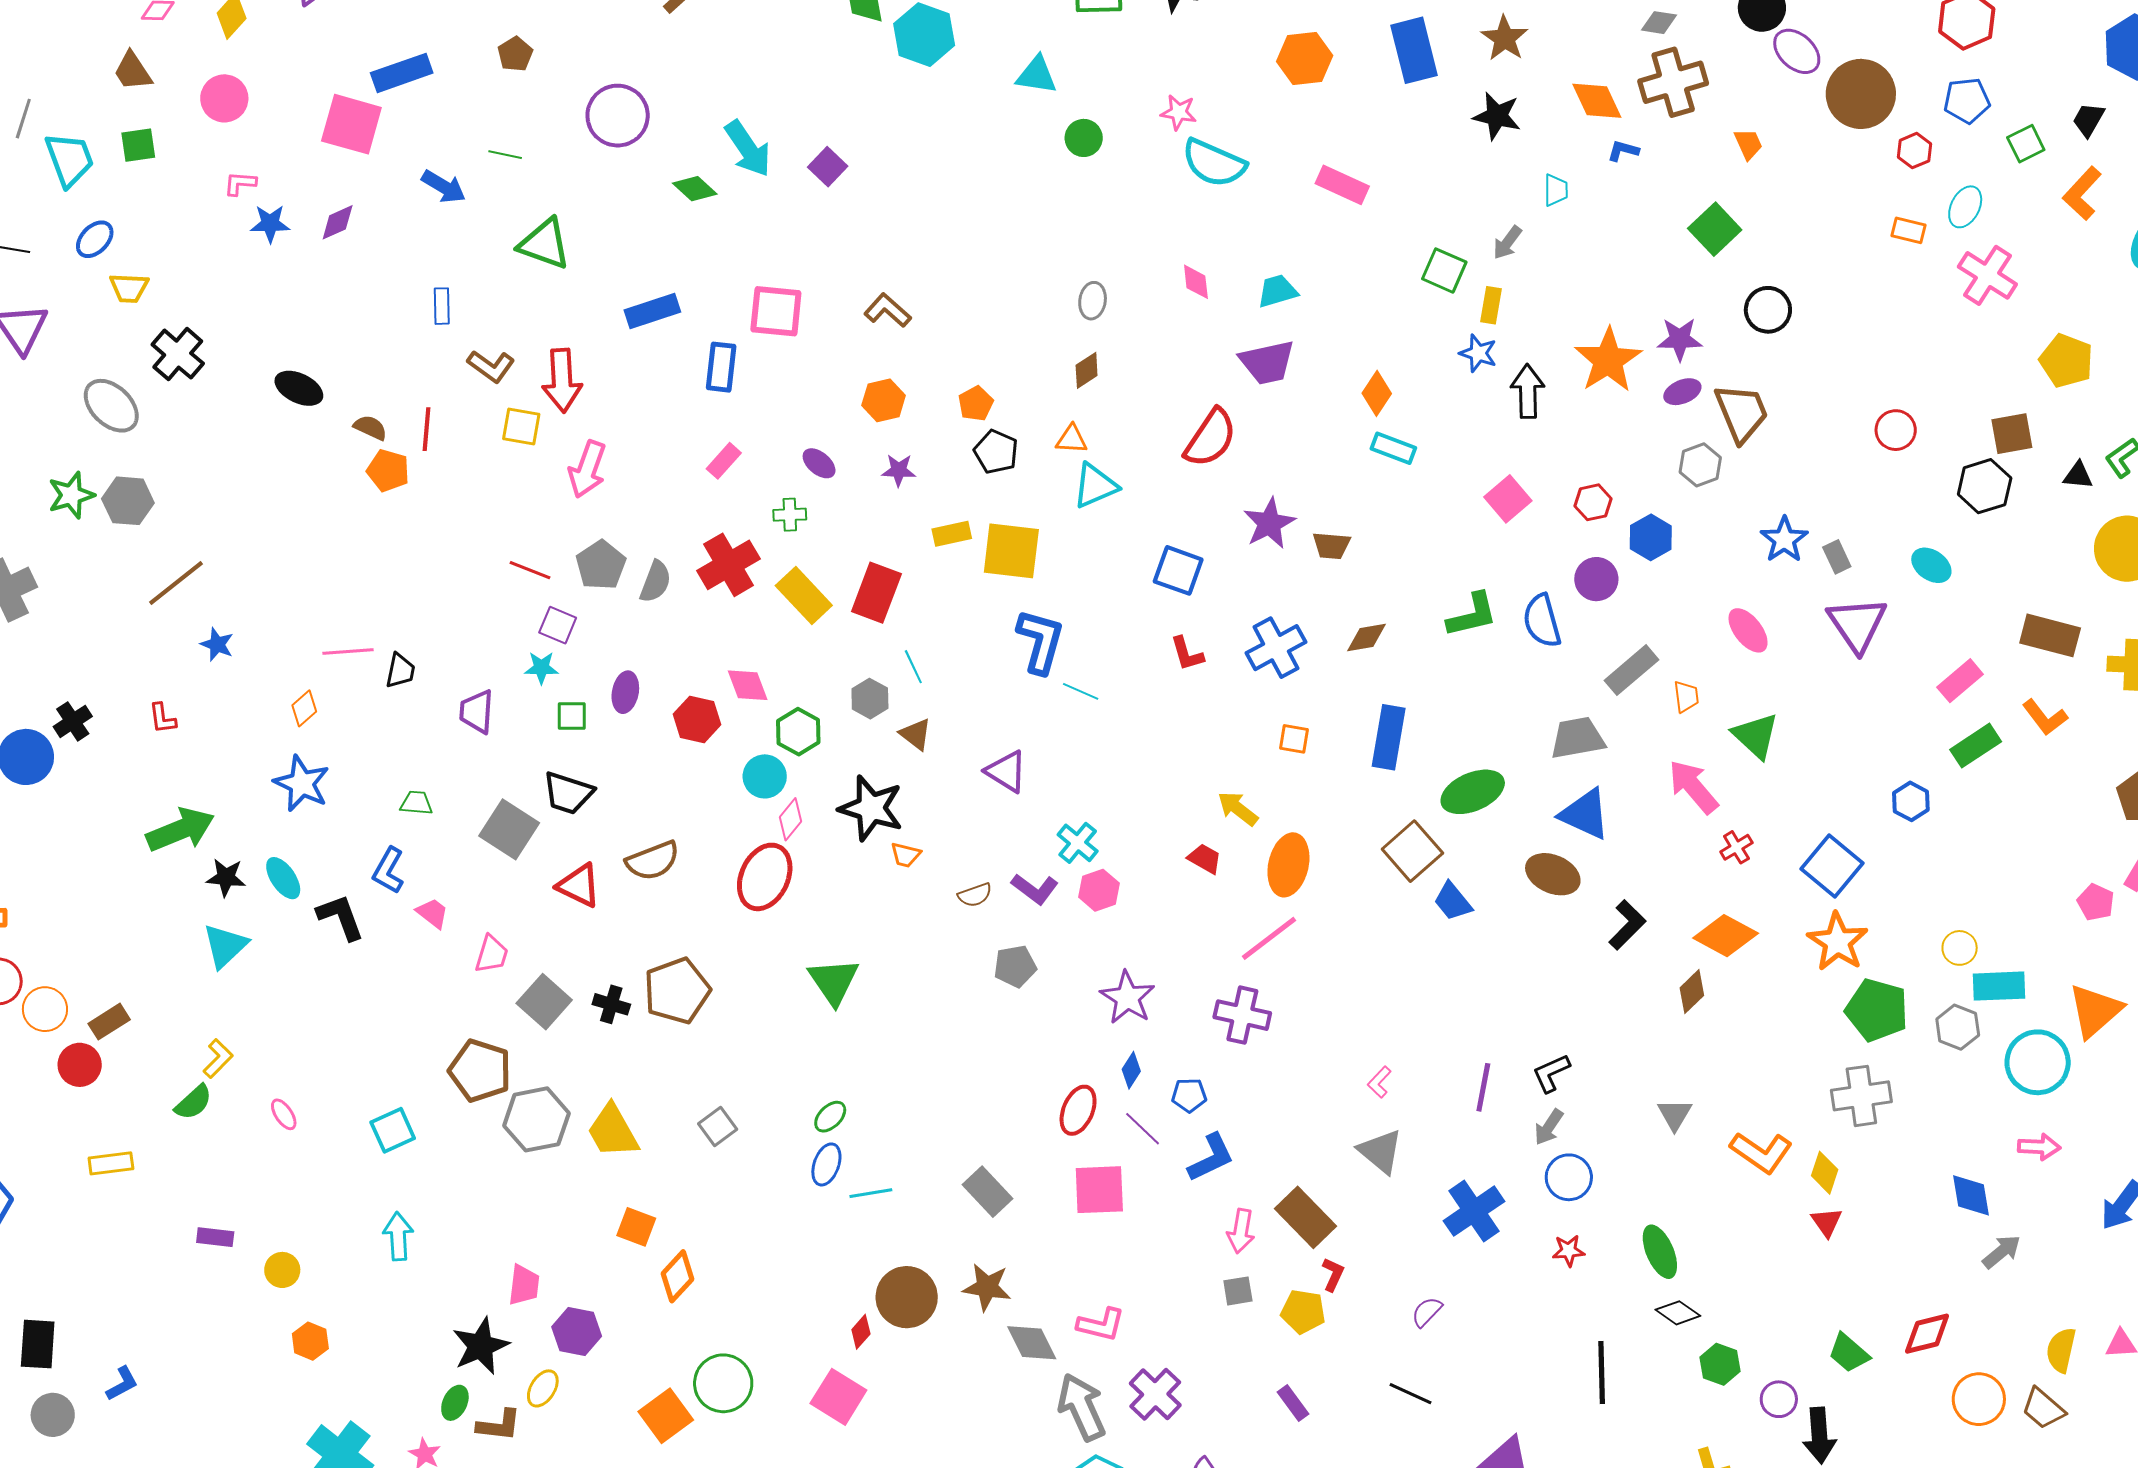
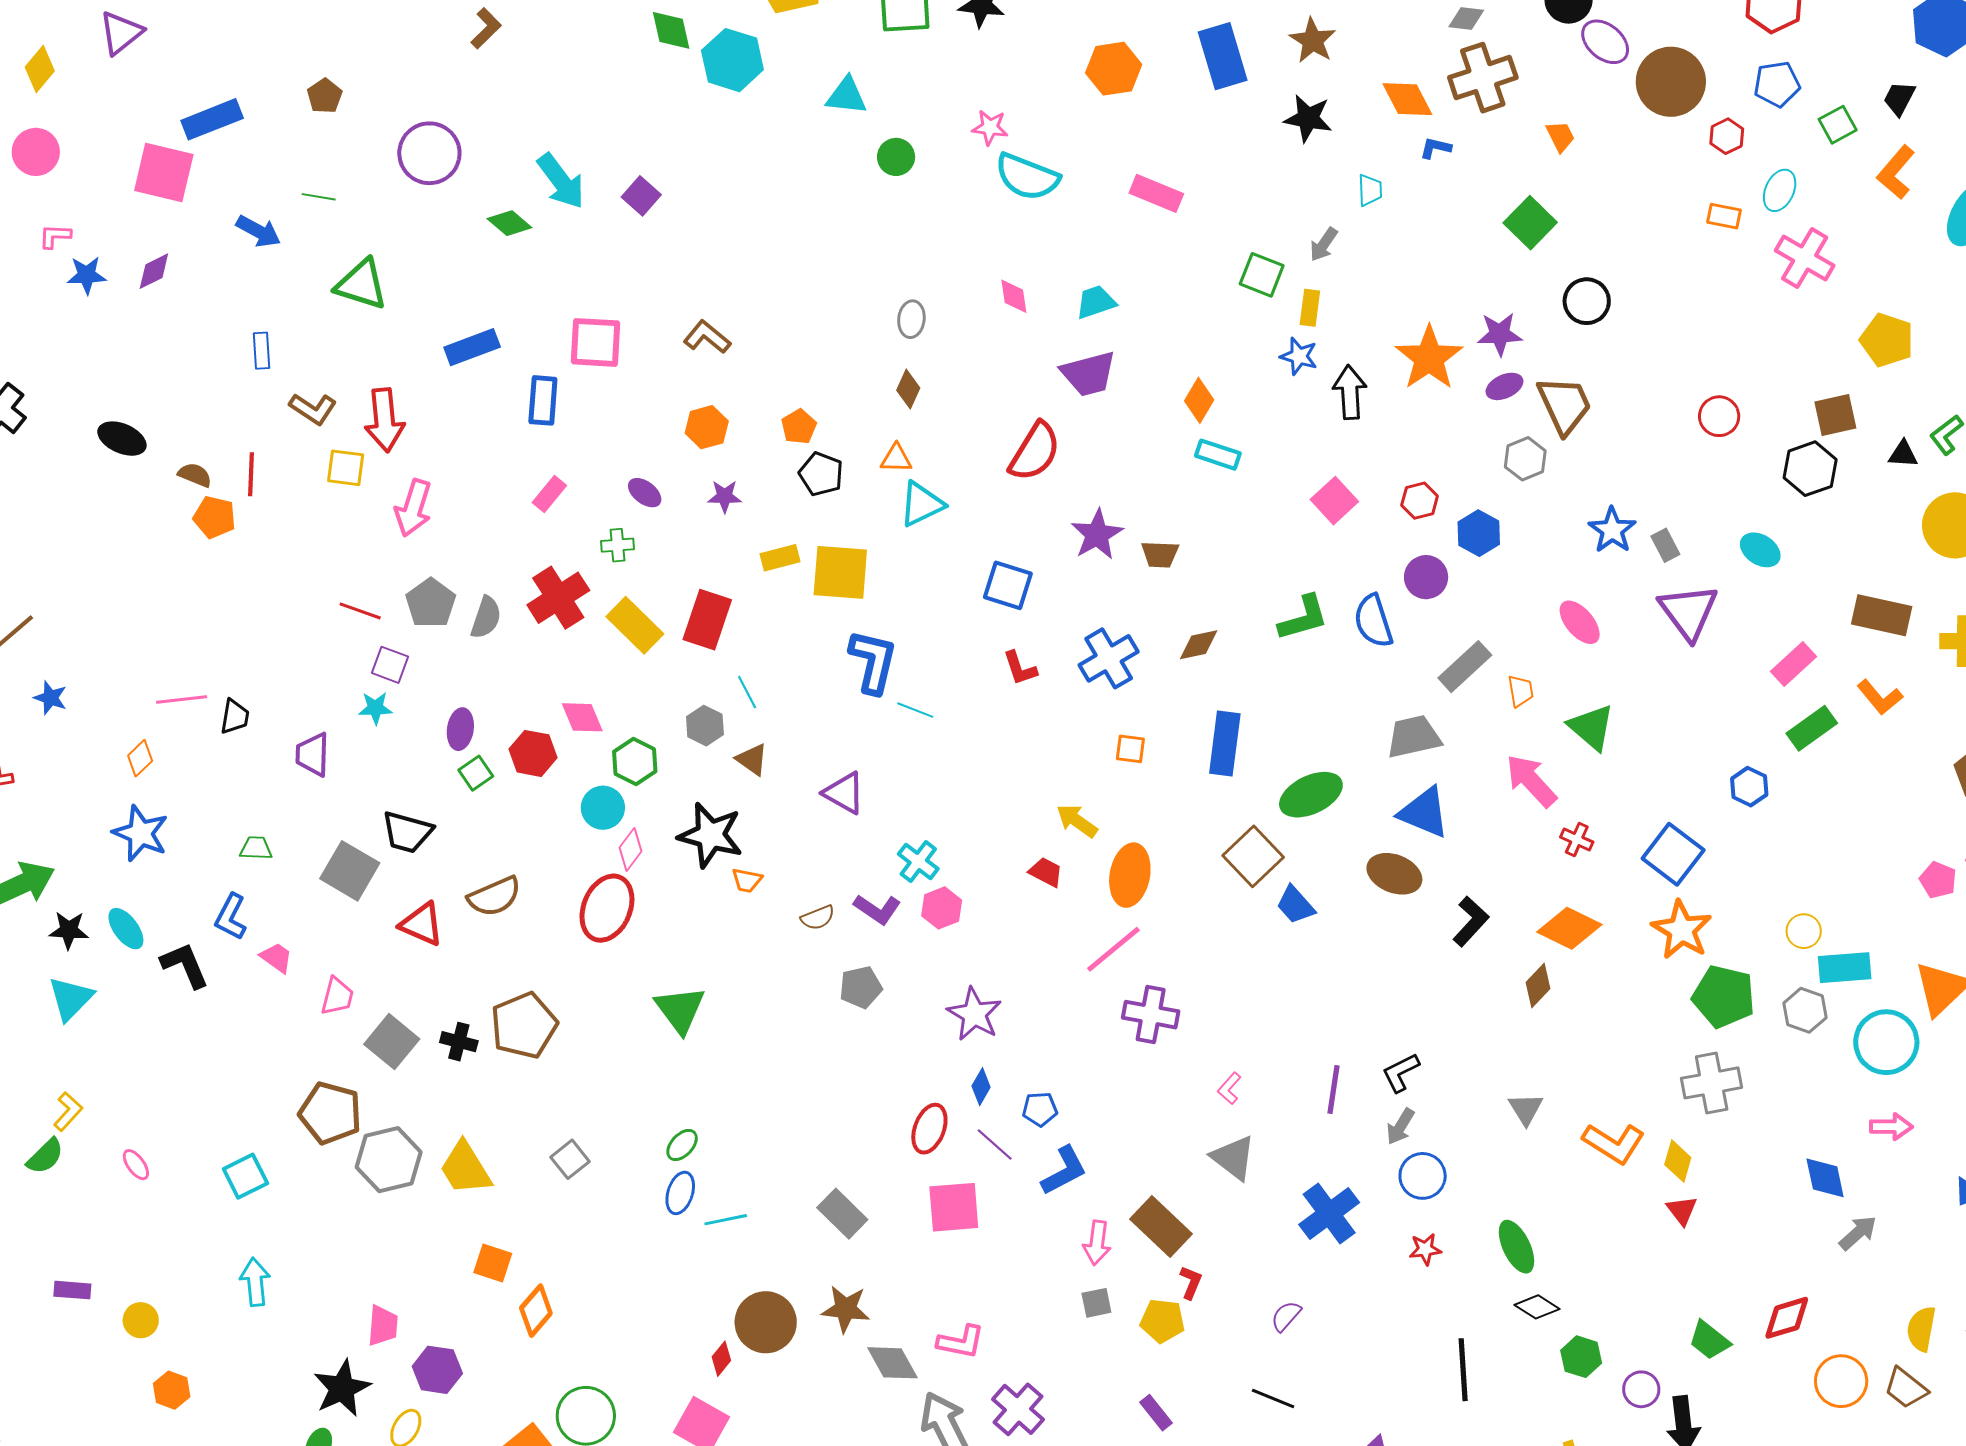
brown diamond: (1087, 370) -> (908, 389), turned -30
green square: (572, 716) -> (476, 773), moved, turned -32
red cross: (1736, 847) -> (1577, 840), turned -32
purple cross: (1242, 1015) -> (1151, 1015), moved

